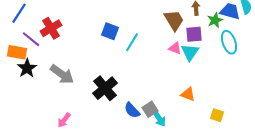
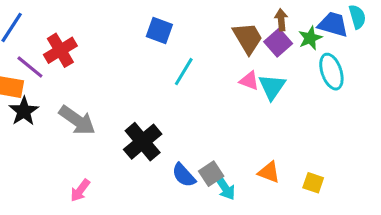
blue square: (110, 31) -> (159, 30), moved
purple square: (194, 34) -> (278, 43), moved, turned -36
orange triangle: (188, 94) -> (269, 172), moved

